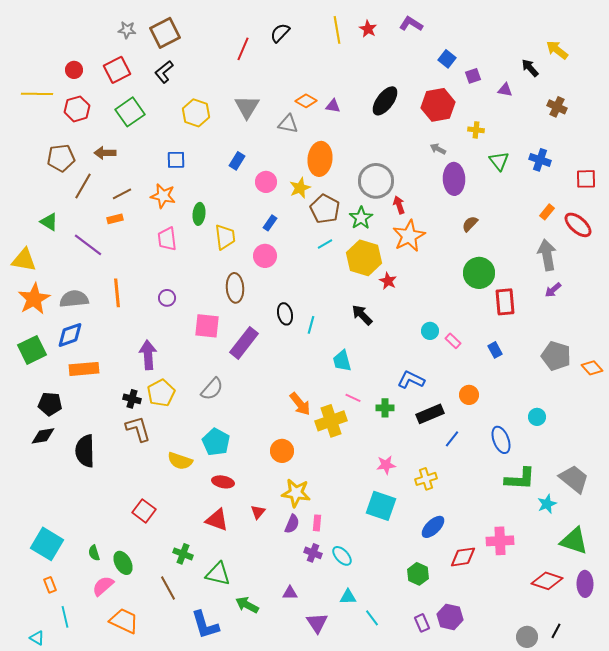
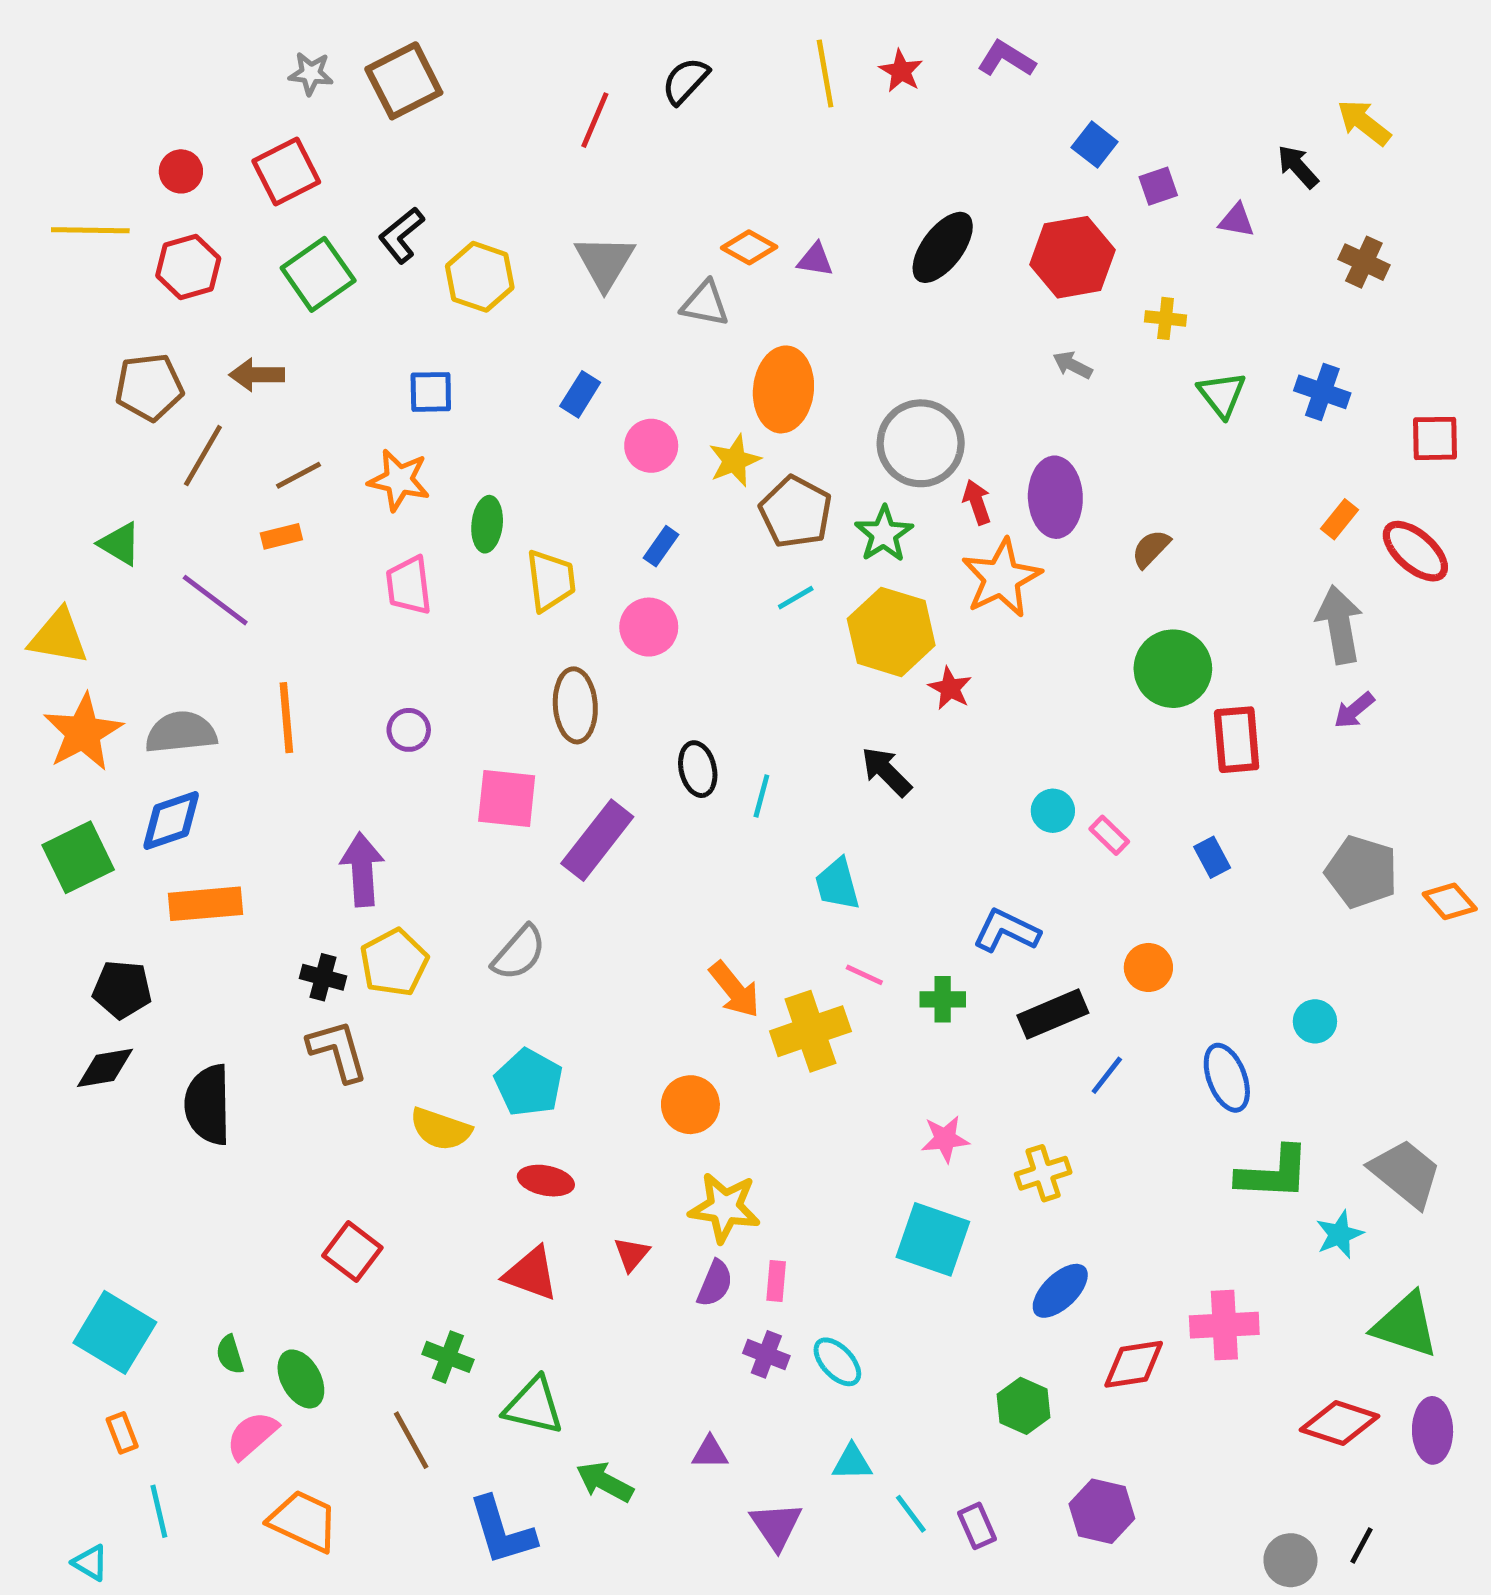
black L-shape: (164, 72) -> (401, 235), moved
purple ellipse: (454, 179) -> (1055, 497), moved
purple rectangle: (422, 623) -> (977, 1526), moved

